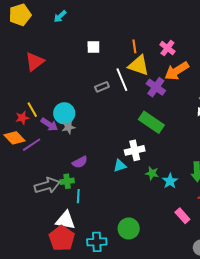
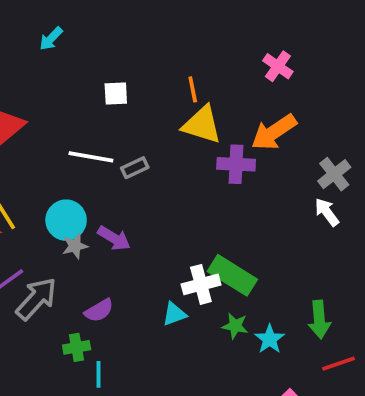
pink cross: (167, 48) -> (278, 66), moved
white line: (122, 80) -> (91, 157), moved, turned -55
purple cross: (156, 87) -> (236, 164), turned -30
green rectangle: (151, 122) -> (232, 275), moved
purple arrow: (49, 124) -> (114, 238), moved
gray arrow: (47, 185) -> (36, 299), moved, turned -30

